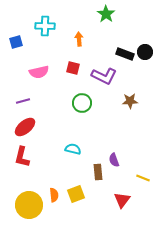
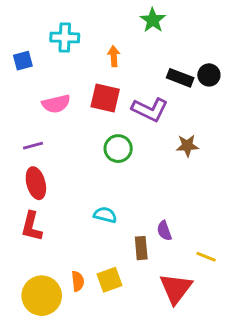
red square: (73, 68) -> (105, 98), size x1.5
red ellipse: (25, 127) -> (36, 183), turned -65
red triangle: (122, 200) -> (176, 288), size x1.4

